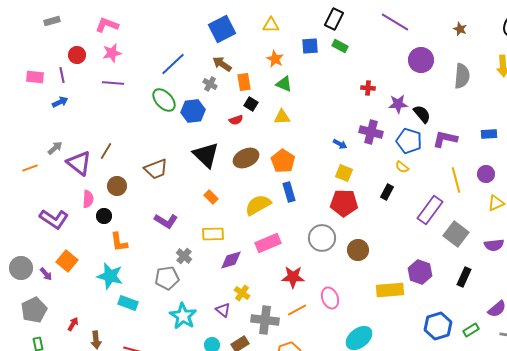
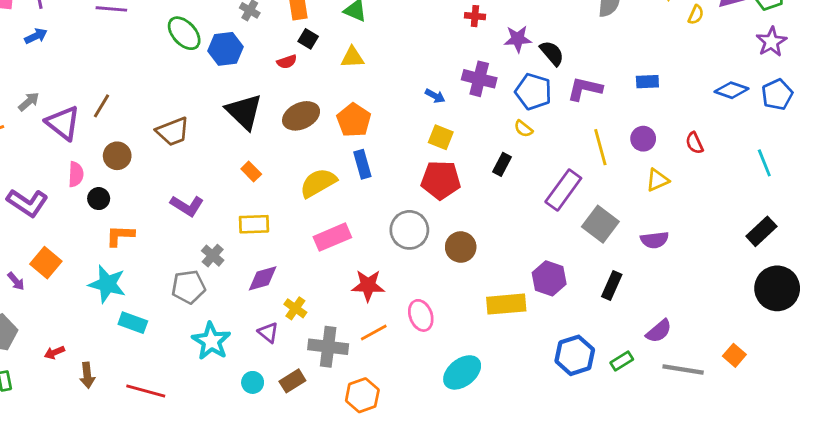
orange L-shape: (119, 242) -> (120, 236), turned 100
purple diamond: (231, 260) -> (263, 278), moved
red arrow: (73, 324) -> (54, 352), turned -144

